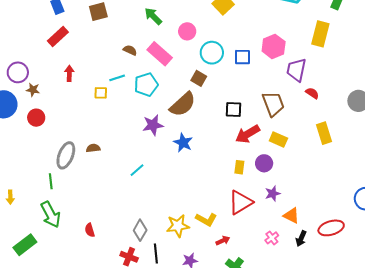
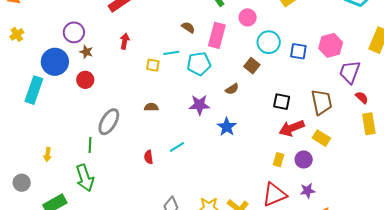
pink rectangle: (160, 54) -> (217, 35), turned 55
brown semicircle: (183, 104) -> (232, 89), size x0.5
yellow rectangle: (324, 133) -> (369, 124), moved
brown semicircle: (93, 148) -> (151, 107), moved
red semicircle: (90, 230) -> (149, 157), moved

